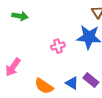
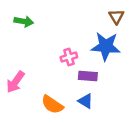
purple rectangle: (91, 80) -> (88, 76), moved, turned -35

